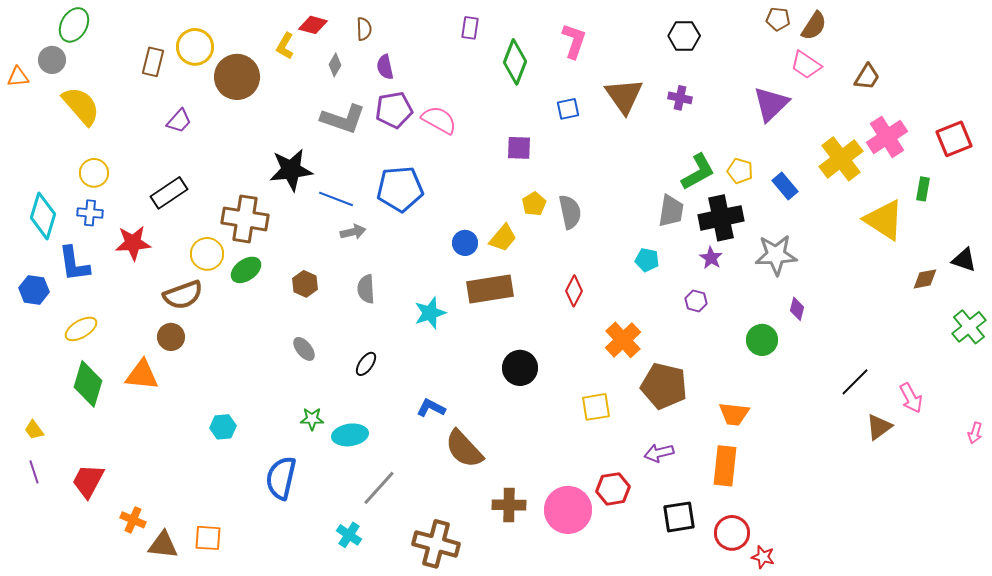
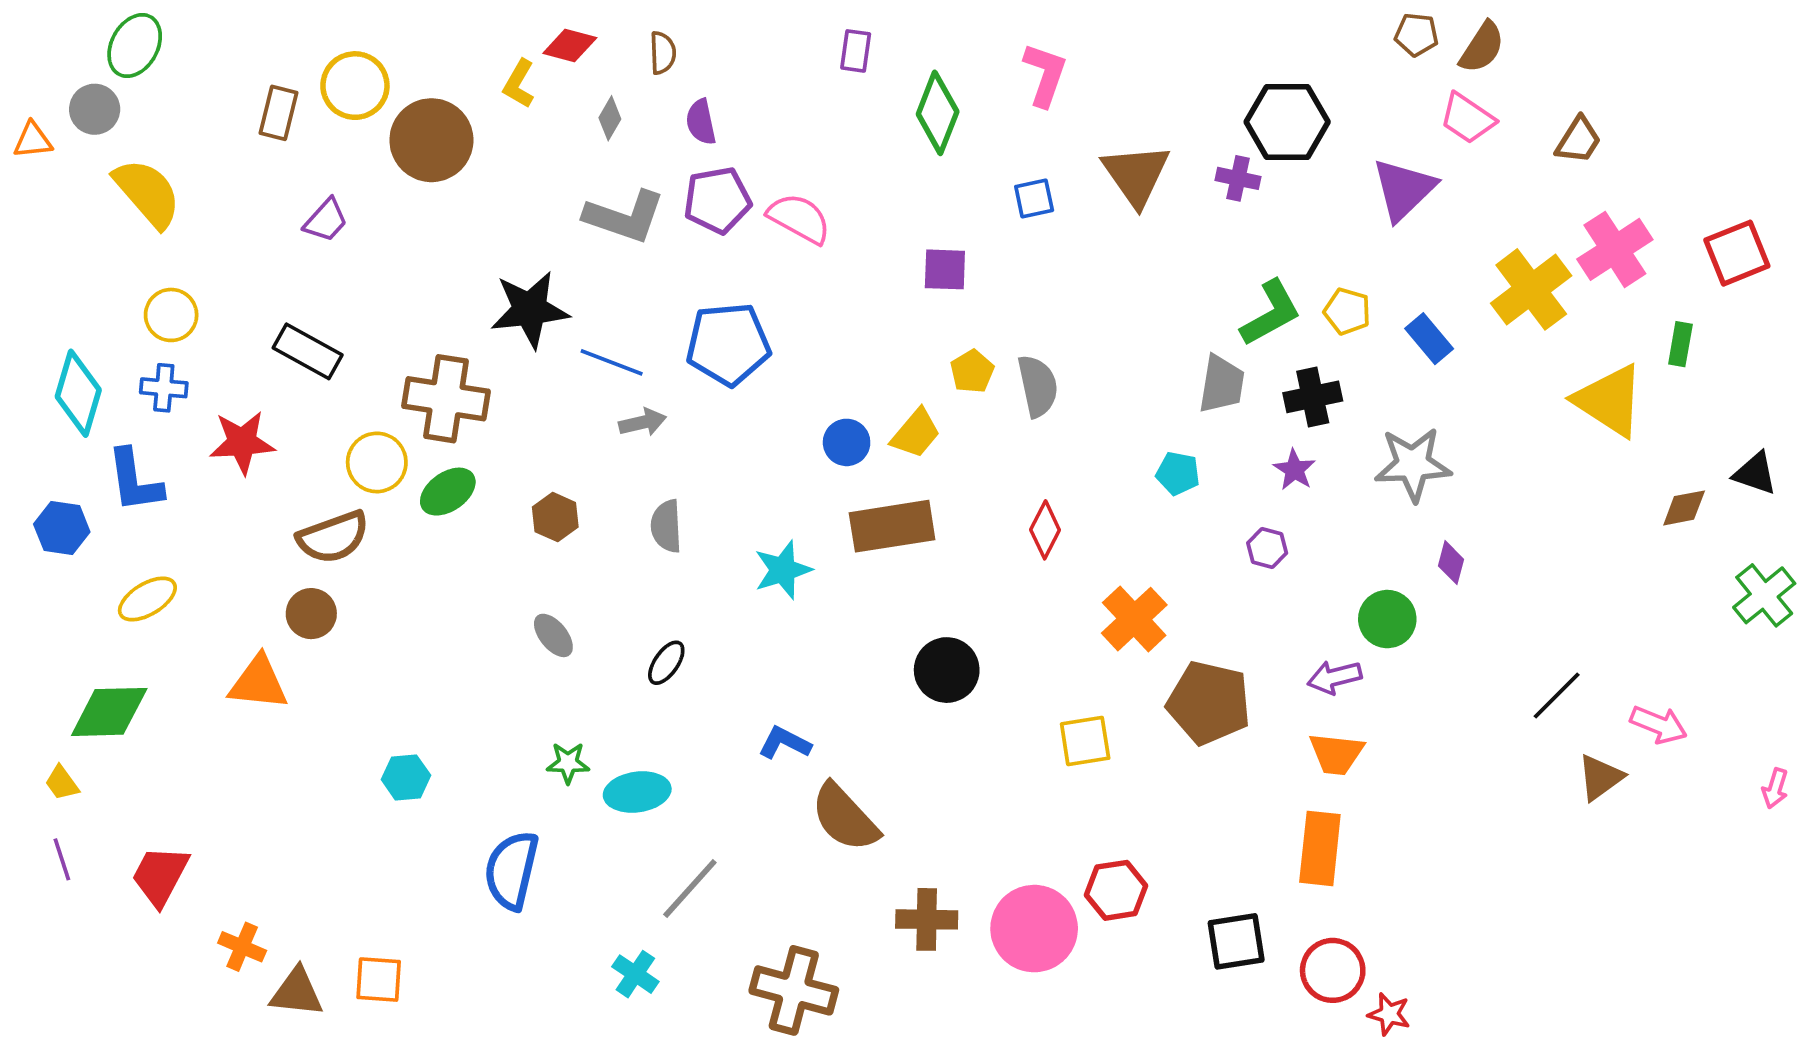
black hexagon: (684, 36) -> (1287, 122), moved, size x1.4
black rectangle: (169, 193) -> (308, 351), turned 63
black cross: (721, 218) -> (1313, 397), size x0.7
green diamond: (88, 384) -> (109, 712), moved, turned 72
pink arrow: (911, 398) -> (1659, 725), turned -40
purple arrow: (659, 453) -> (1335, 677), moved

